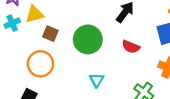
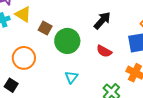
yellow triangle: (35, 14) -> (23, 14), turned 42
brown square: (50, 34) -> (45, 28), moved

